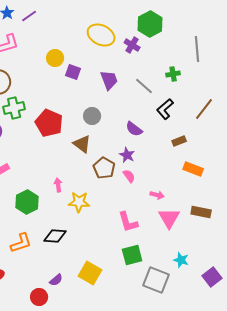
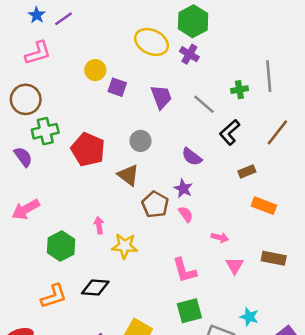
green hexagon: (150, 24) -> (193, 21), moved
gray line: (197, 49) -> (269, 76), moved
pink triangle: (169, 218) -> (235, 266), size x0.7

